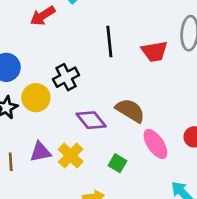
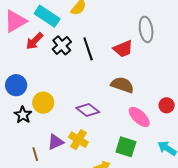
black cross: (66, 77) -> (62, 45), moved
brown semicircle: (130, 110) -> (122, 85), moved
green square: (118, 163) -> (126, 147), moved, size x1.5

